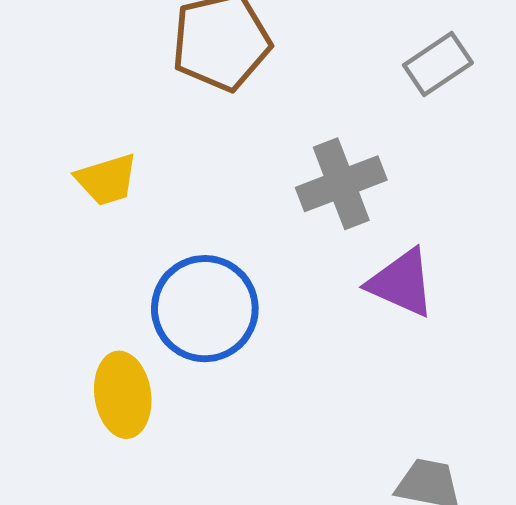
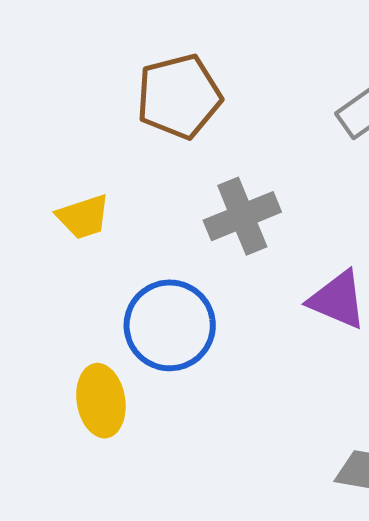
gray cross: (341, 184) -> (242, 216), moved

